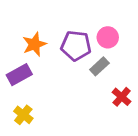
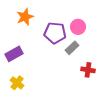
orange star: (34, 44) -> (25, 17), moved
red cross: (122, 97) -> (88, 70), turned -32

